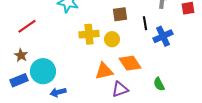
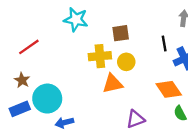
brown square: (120, 14) -> (121, 33), moved
orange diamond: (130, 63) -> (169, 89), moved
orange triangle: (104, 71) -> (113, 84), moved

